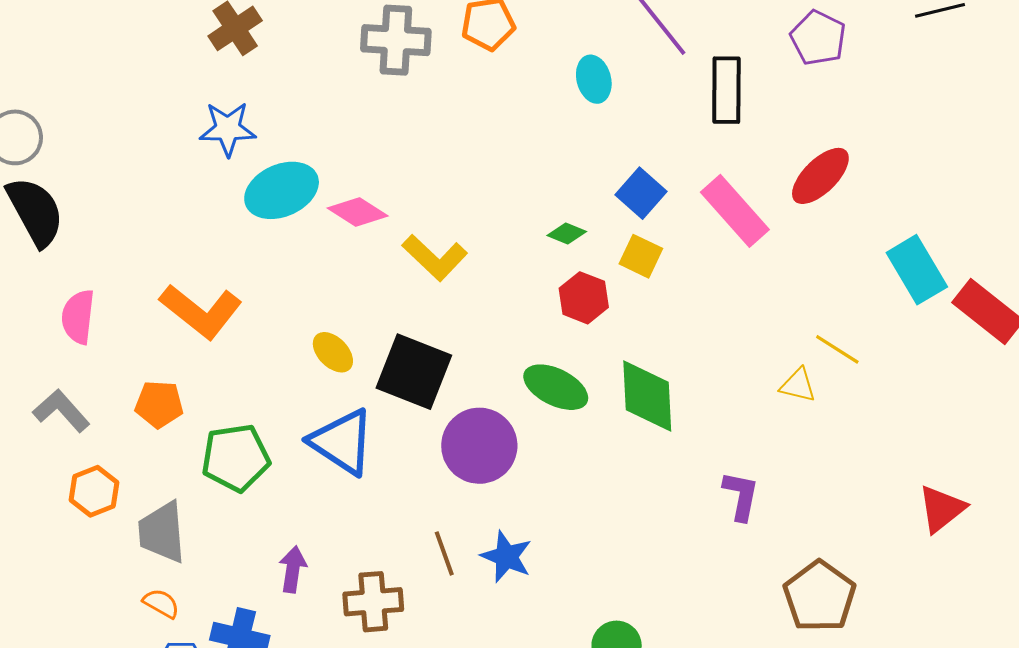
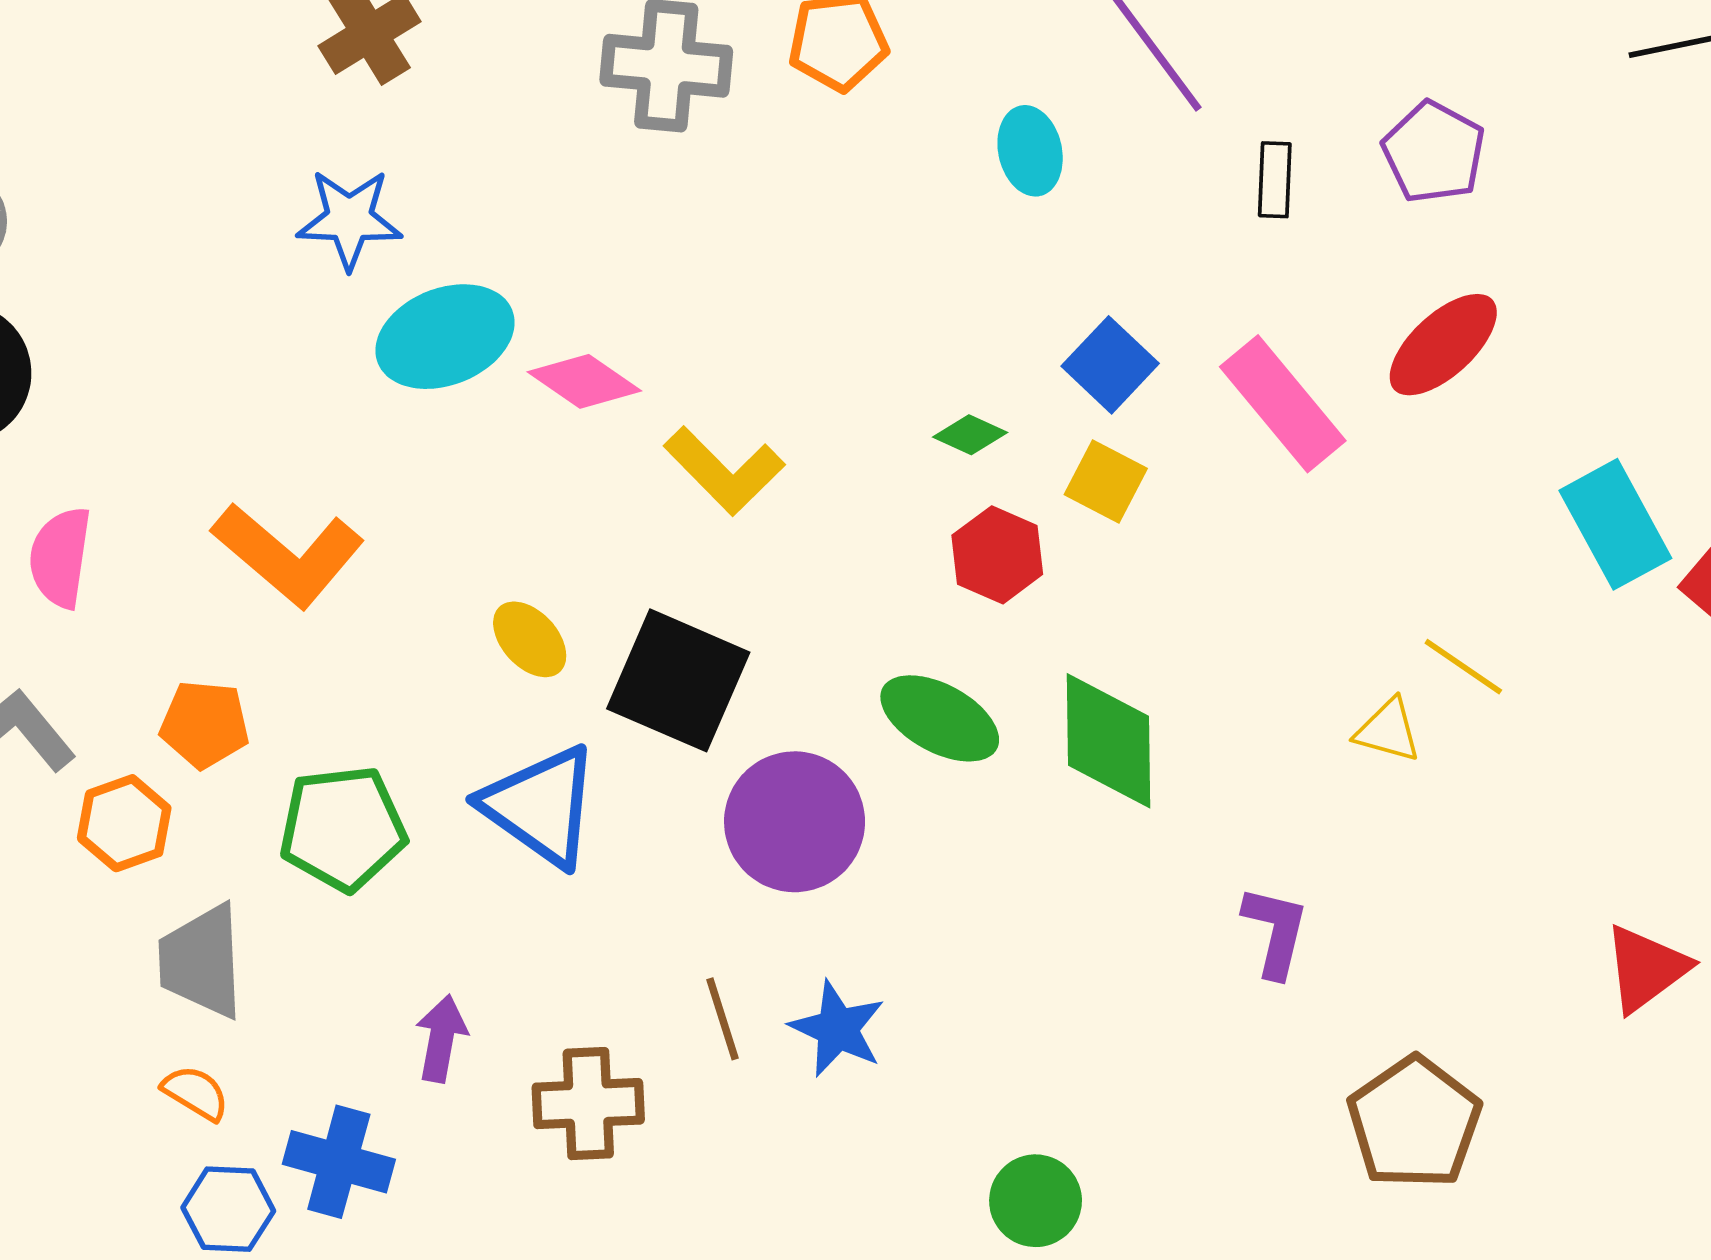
purple pentagon: (818, 38) -> (1434, 152), moved
black rectangle: (726, 90) -> (1275, 180), size x0.6
orange hexagon: (94, 491) -> (124, 823), moved

